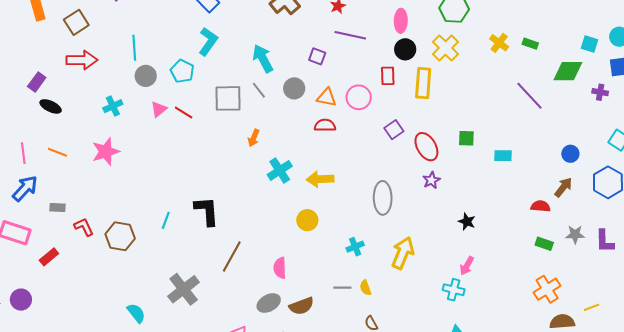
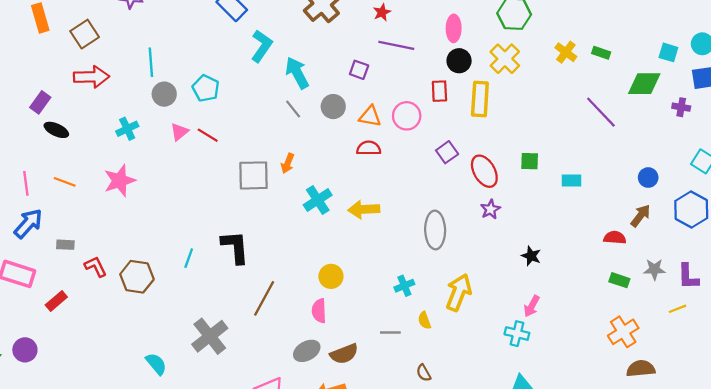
cyan L-shape: (208, 41) -> (262, 46), moved
gray square: (228, 98) -> (254, 175), moved
yellow circle: (307, 220) -> (331, 276), moved
yellow semicircle: (365, 288) -> (424, 320), moved
yellow line: (592, 307) -> (678, 309), moved

